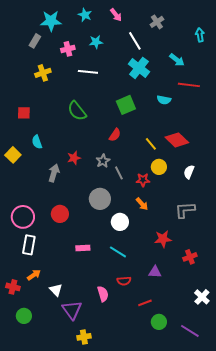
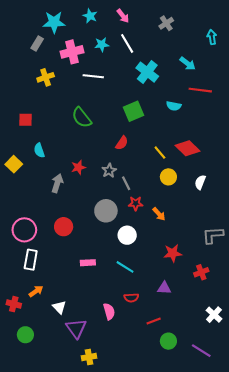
white line: (135, 41) -> (127, 43), moved
pink cross: (68, 49) -> (72, 52), size x1.5
red star: (143, 180) -> (136, 203), moved
orange arrow: (142, 204) -> (159, 214), moved
gray L-shape: (185, 210) -> (213, 235), moved

